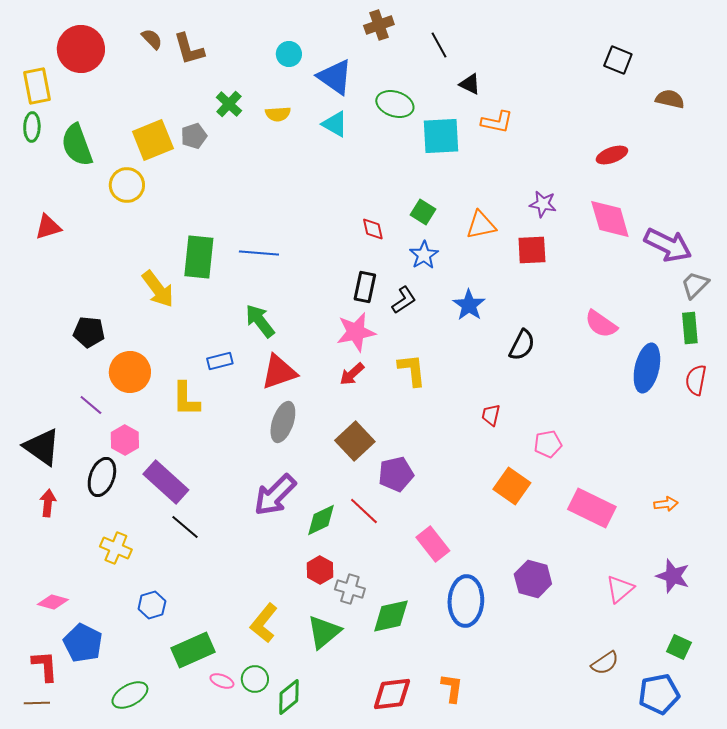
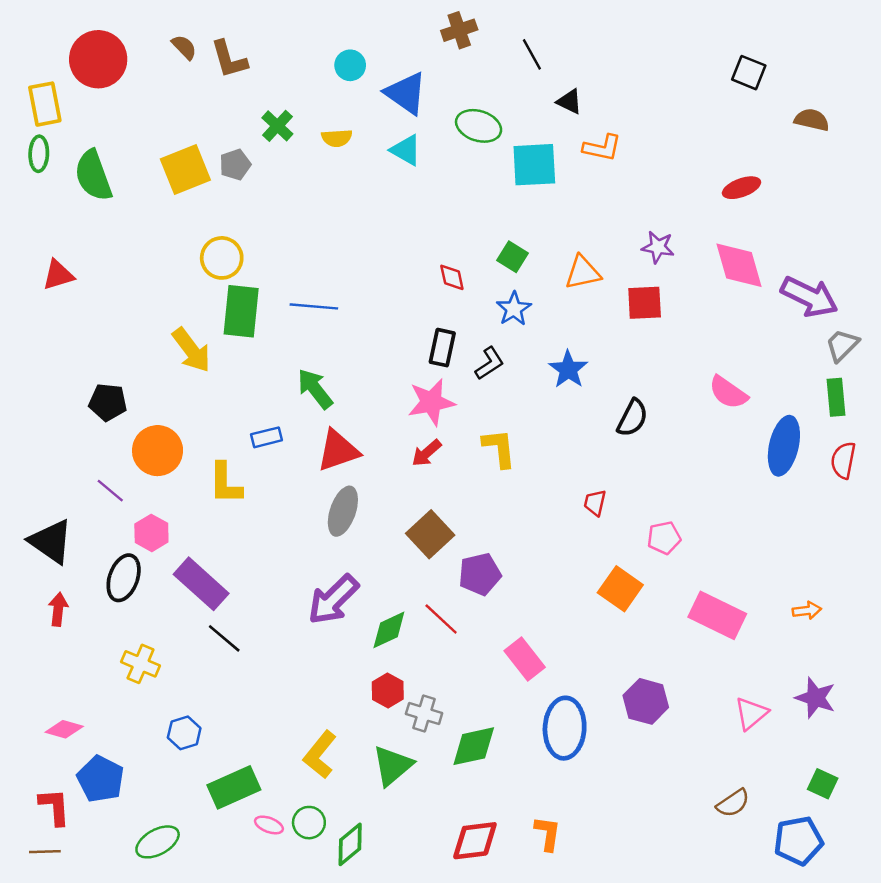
yellow circle: (127, 185) -> (222, 258), moved

